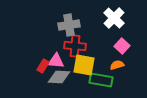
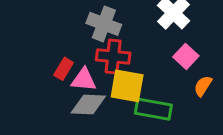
gray cross: (69, 25) -> (104, 24), turned 30
orange semicircle: (117, 65) -> (203, 86), moved, turned -40
red rectangle: (43, 66) -> (64, 69), moved

